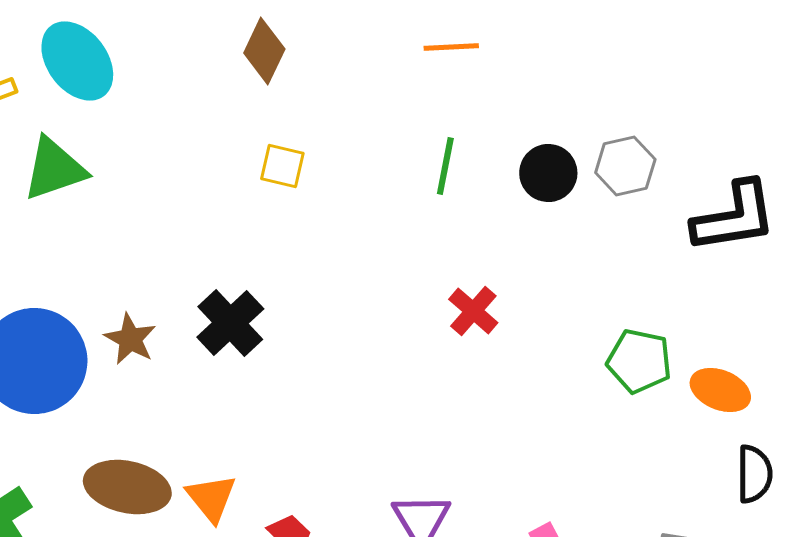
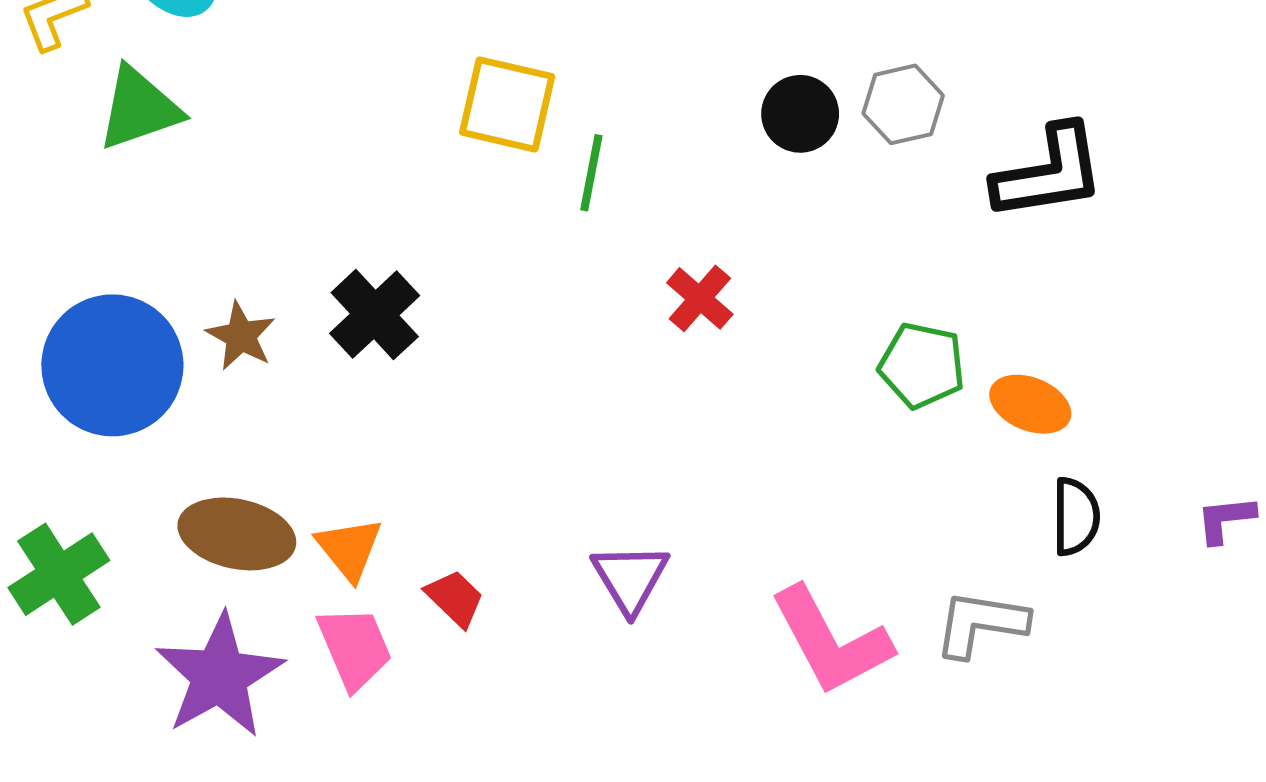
yellow square: (282, 166) -> (507, 104), moved, size x1.6
green line: (445, 166) -> (591, 173), moved

